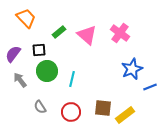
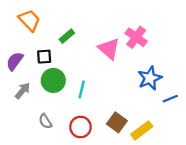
pink triangle: (87, 35) -> (109, 49), moved
gray arrow: (20, 80) -> (23, 91), turned 77
brown square: (103, 108) -> (117, 122), turned 30

